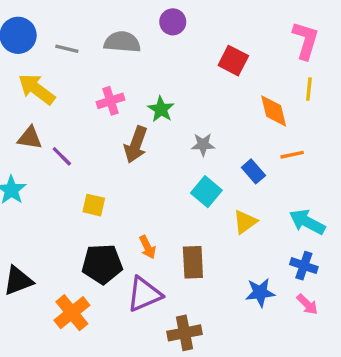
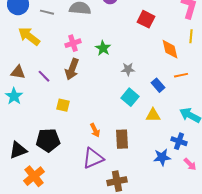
brown triangle: (30, 138) -> (18, 72), moved
brown arrow: (136, 145) -> (72, 69), moved
yellow triangle: (245, 222) -> (153, 115), turned 35
black pentagon: (102, 264) -> (48, 140), moved
blue cross: (304, 266) -> (179, 141), moved
orange cross: (72, 313) -> (34, 176), moved

